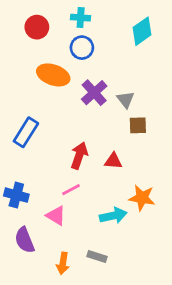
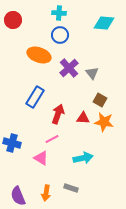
red circle: (37, 27) -> (13, 20), moved
cyan diamond: (142, 31) -> (104, 23), turned 40
brown square: (138, 125) -> (100, 100), moved, turned 32
blue rectangle: (26, 132) -> (35, 97), moved
orange star: (142, 198) -> (104, 122), moved
purple semicircle: (25, 240) -> (18, 196), moved

